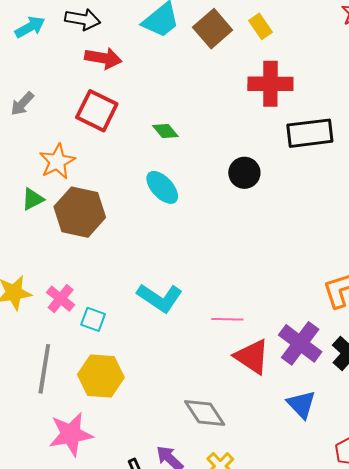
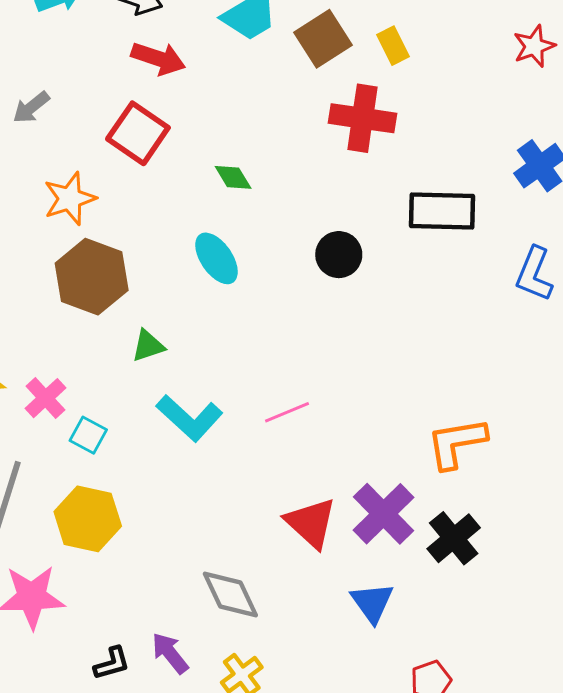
red cross: (270, 84) -> (362, 118), moved
green triangle: (33, 199) -> (148, 346), moved
pink line: (227, 319) -> (287, 412), moved, turned -32

